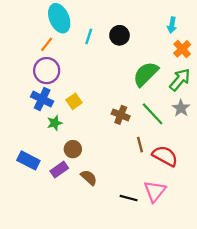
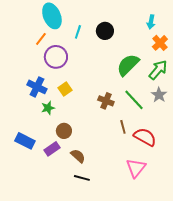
purple circle: (47, 71) -> (56, 57), moved
black line: (129, 198) -> (82, 178), moved

